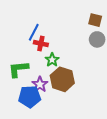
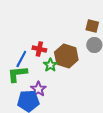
blue line: (34, 32) -> (21, 59), moved
brown hexagon: (62, 79) -> (66, 56), moved

